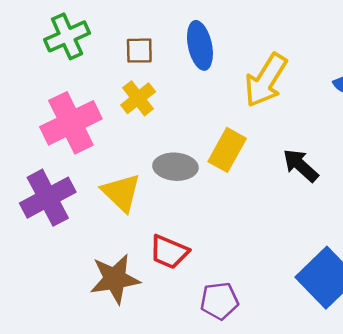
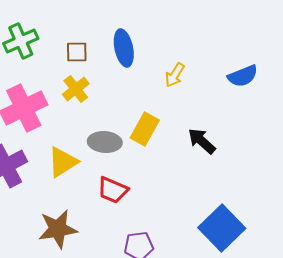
yellow arrow: (266, 80) -> (175, 75), size x0.6
yellow triangle: (121, 192) -> (63, 162), turned 44
red trapezoid: (169, 252) -> (113, 190), moved

